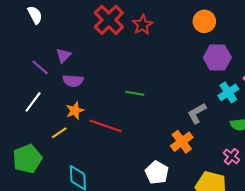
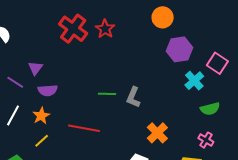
orange star: (75, 111) -> (41, 116), moved
gray L-shape: (197, 113) -> (133, 97), moved, turned -30

